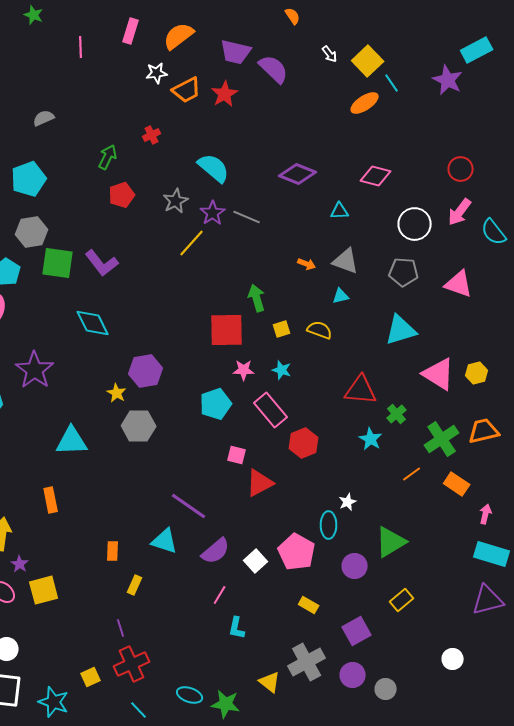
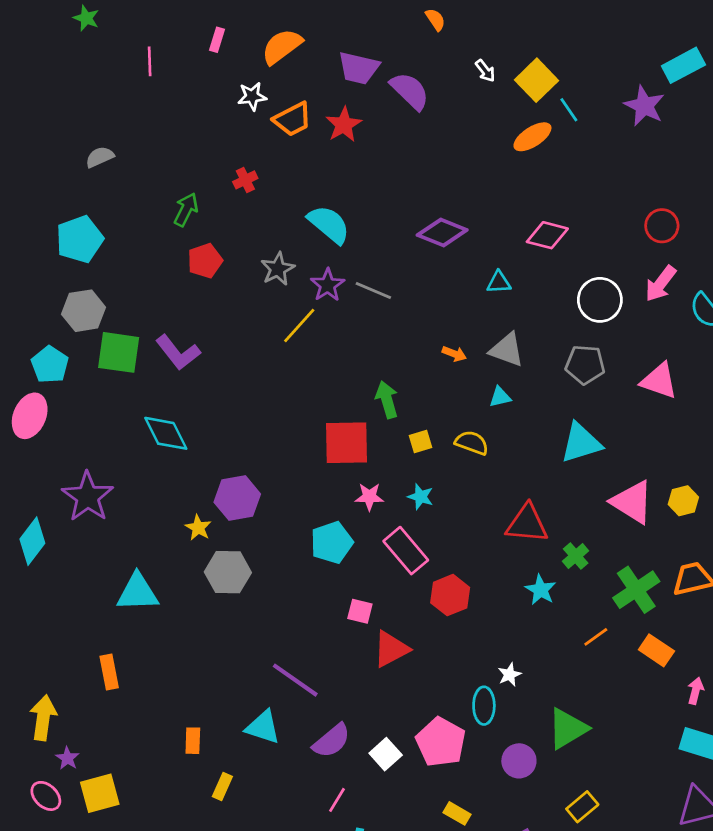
pink rectangle: (131, 31) -> (217, 40), size x0.7

